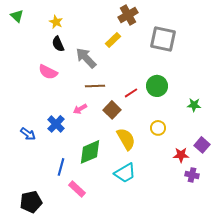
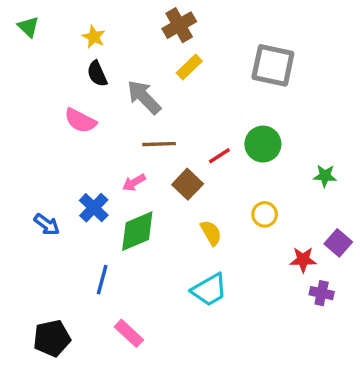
brown cross: (128, 15) -> (179, 25), moved
yellow semicircle: (126, 139) -> (211, 233), size x0.7
green diamond: (90, 152) -> (137, 231), moved
pink rectangle: (77, 189) -> (129, 333), moved

